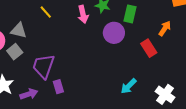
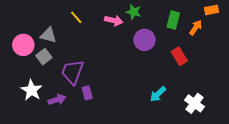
pink arrow: (83, 14) -> (114, 20), turned -66
green rectangle: (130, 14) -> (173, 20), moved
orange arrow: (165, 28) -> (196, 28), moved

